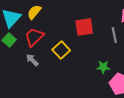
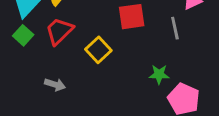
gray arrow: (32, 60) -> (55, 85), moved, turned 152

